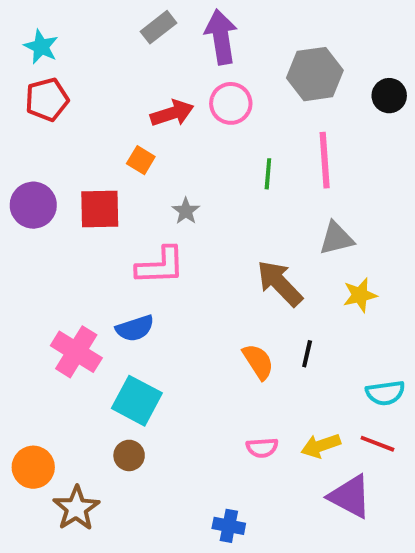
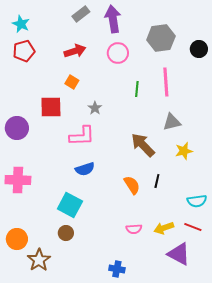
red arrow: (172, 113) -> (75, 51), moved
purple circle: (33, 205) -> (17, 128), moved
blue semicircle: (135, 328) -> (85, 169), moved
pink cross: (76, 352) -> (18, 180), moved, turned -30

